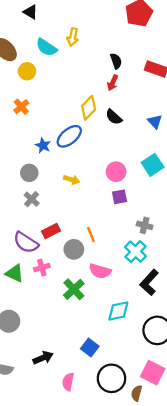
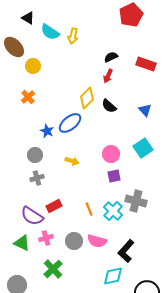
black triangle: (30, 12) -> (28, 18), moved
cyan semicircle: (46, 47) -> (50, 32), moved
black semicircle: (116, 61) -> (111, 57), turned -96
gray cross: (32, 199) -> (37, 178), turned 32
gray cross: (145, 225) -> (136, 201), size x1.5
gray circle: (74, 249) -> (74, 241), moved
cyan cross: (135, 252) -> (113, 211), moved
black L-shape: (149, 282) -> (126, 251), moved
green cross: (74, 289) -> (53, 269), moved

